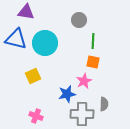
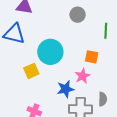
green line: (93, 41) -> (106, 31), moved
cyan circle: (45, 43) -> (50, 52), moved

